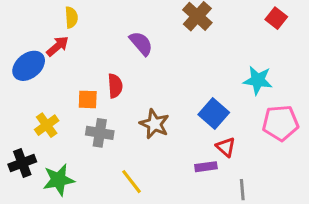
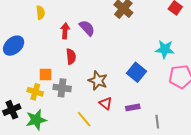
red arrow: (58, 46) -> (65, 31), moved, turned -42
orange square: (88, 99) -> (46, 74), moved
yellow cross: (47, 125) -> (35, 92), moved, turned -35
red triangle: (226, 147) -> (106, 103), moved

